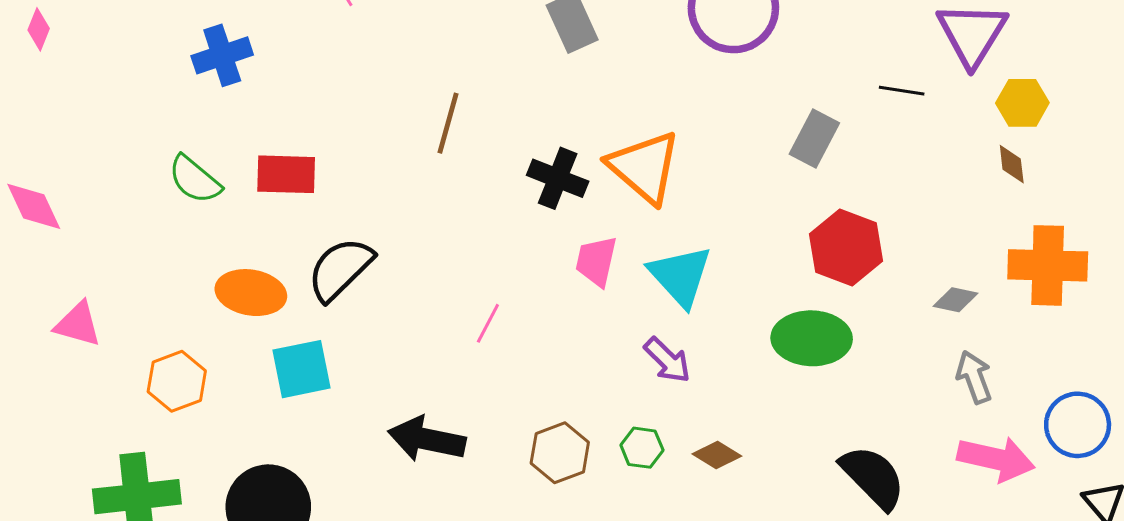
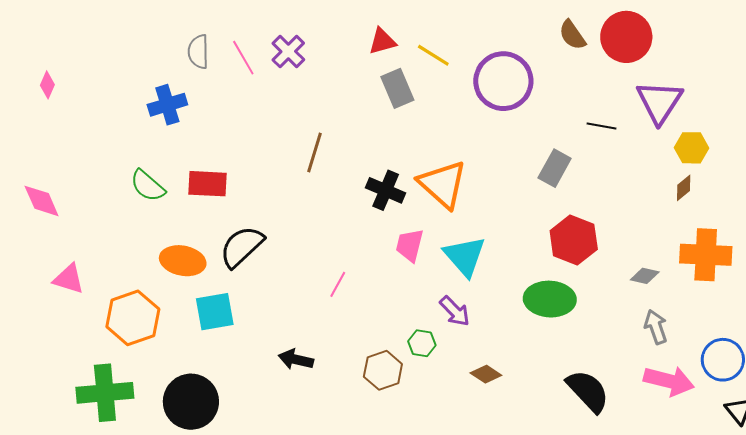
black line: (902, 91) -> (601, 126), moved
brown diamond: (1012, 164) -> (684, 188), turned 56
orange hexagon: (177, 381) -> (133, 318), size x1.4
black arrow: (427, 439) -> (296, 359), size x0.7
green hexagon: (642, 448) -> (422, 343), moved

